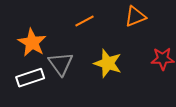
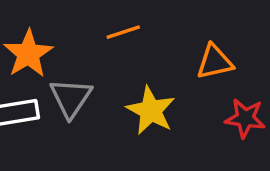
orange triangle: (135, 16) -> (215, 62), moved

